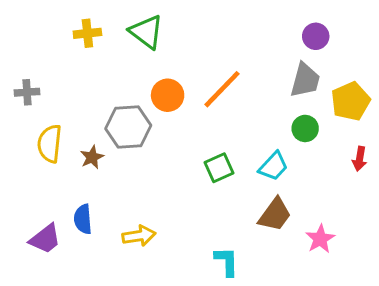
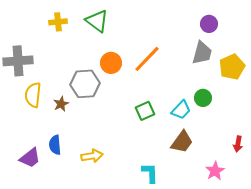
gray cross: (27, 92) -> (18, 61), size x1.8
green circle: (305, 128) -> (203, 98), moved
red arrow: (360, 159) -> (238, 144), moved
pink star: (320, 239) -> (215, 171), moved

